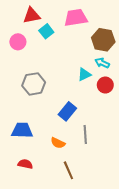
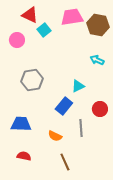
red triangle: (32, 16) -> (30, 15), turned 36
brown hexagon: (103, 40) -> (98, 25), moved
cyan triangle: (84, 74) -> (78, 86), moved
red circle: (105, 85) -> (100, 109), moved

